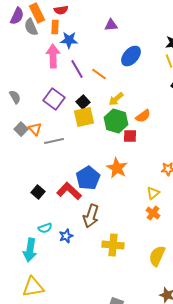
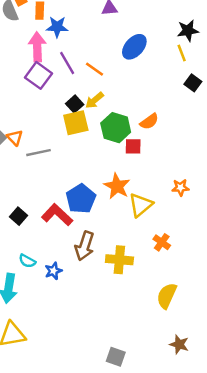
purple square: (54, 99) -> (38, 75), moved
yellow arrow: (116, 99) -> (95, 100), moved
yellow triangle: (153, 193) -> (141, 205), moved, size x1.5
cyan semicircle: (45, 228) -> (27, 261), turned 48
yellow cross: (113, 245) -> (119, 260), moved

